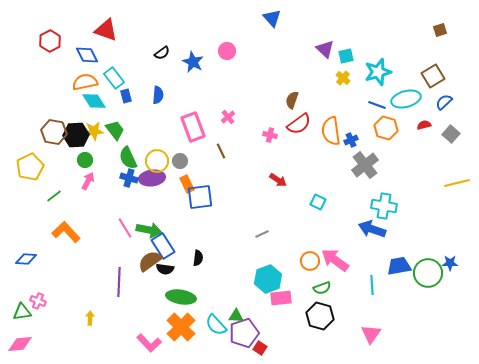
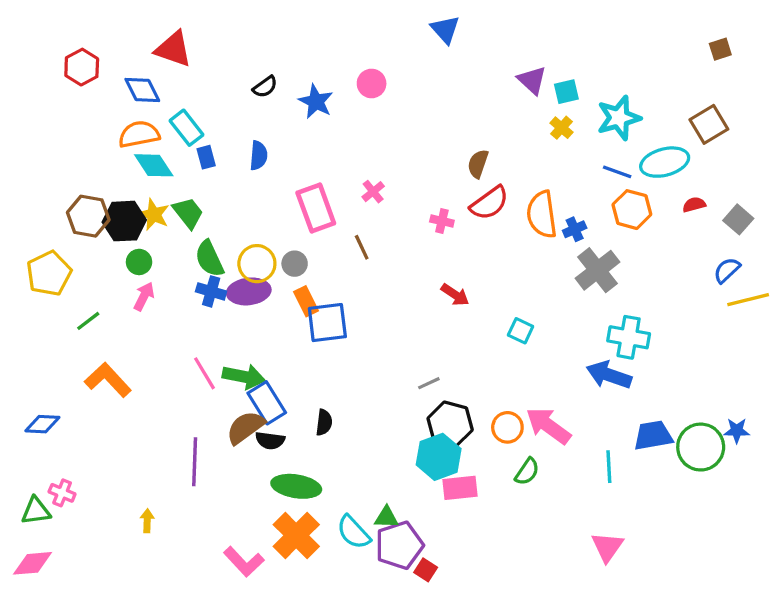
blue semicircle: (444, 102) -> (727, 270), moved
yellow star: (94, 131) -> (154, 214), turned 30
green semicircle: (322, 288) -> (527, 472), turned -36
black hexagon: (320, 316) -> (450, 424), moved

